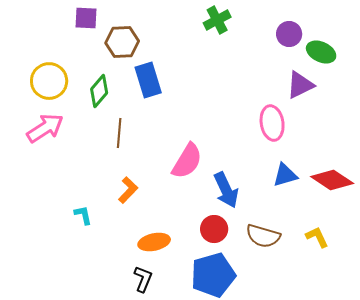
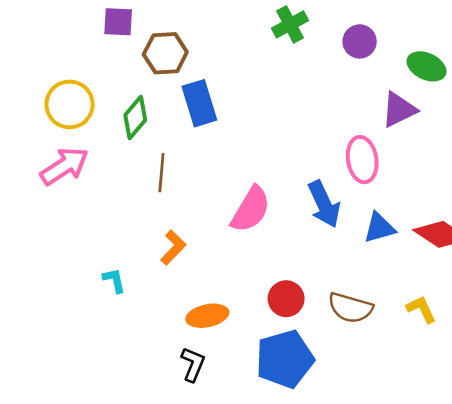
purple circle: (289, 34) -> (360, 41), moved
blue arrow: (226, 190) -> (324, 204), moved

